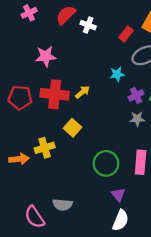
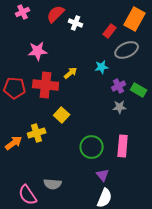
yellow arrow: (83, 92) -> (71, 73), moved
orange arrow: (19, 159) -> (14, 143), turned -30

